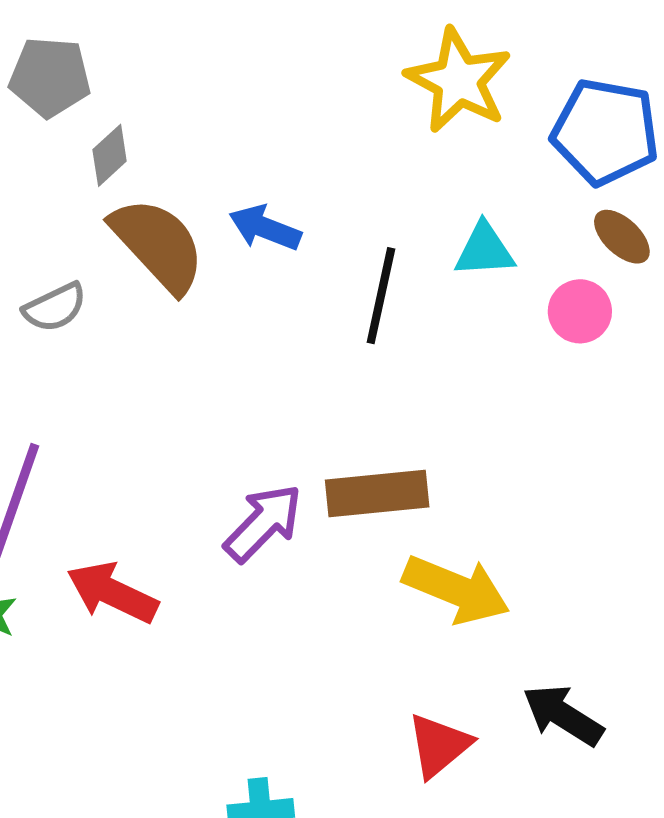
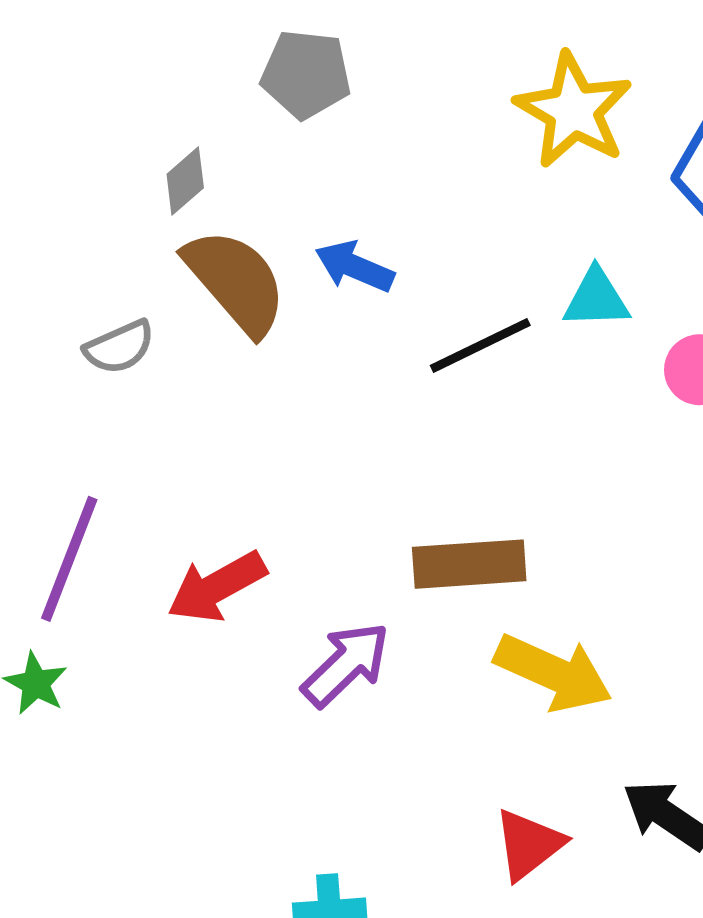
gray pentagon: (50, 77) -> (306, 74), moved
black line: (381, 296) -> (480, 345), turned 50
purple arrow: (263, 523) -> (346, 664), moved
red arrow: (112, 593) -> (217, 587), moved, turned -56

